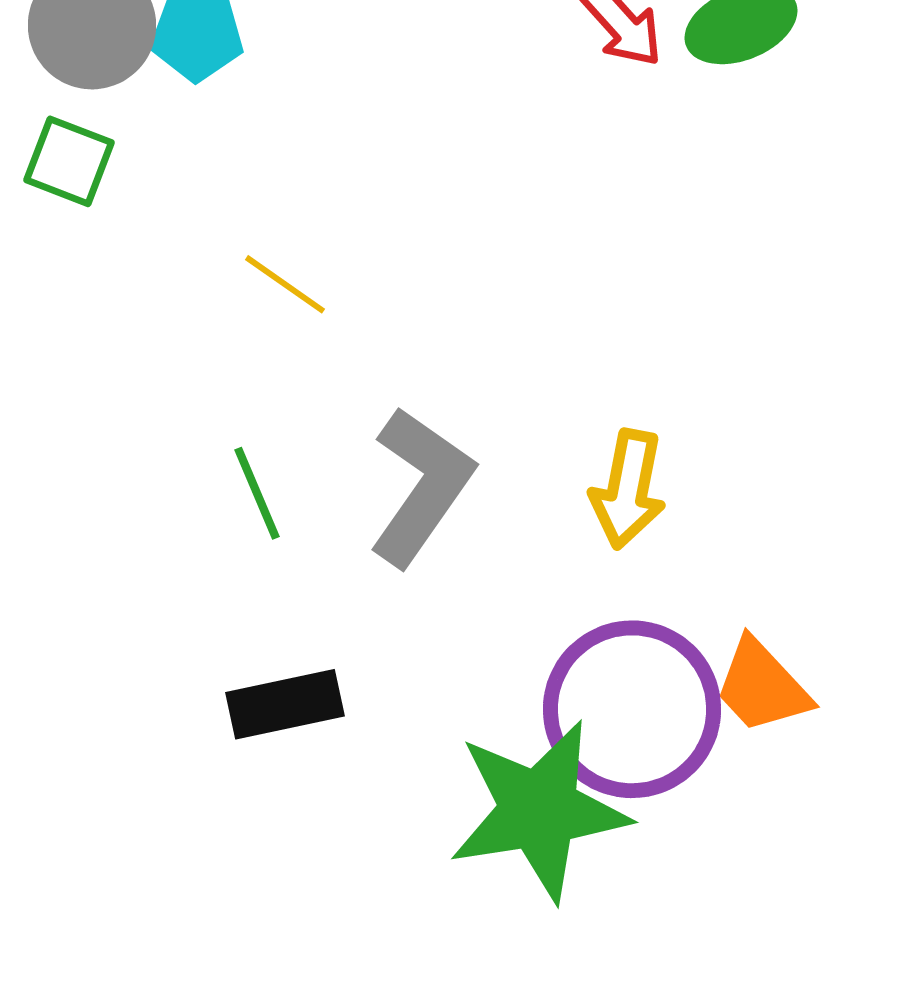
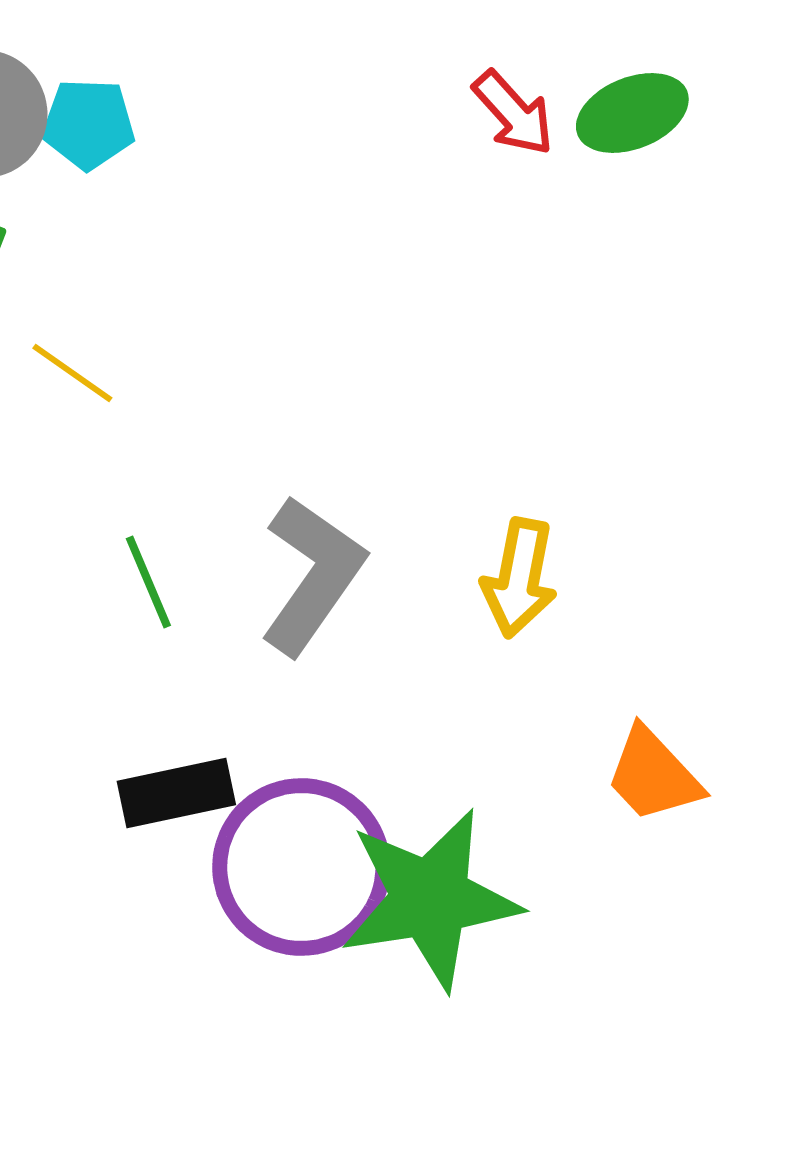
yellow line: (285, 284) -> (72, 373), moved
purple circle: (632, 709) -> (301, 867), moved

